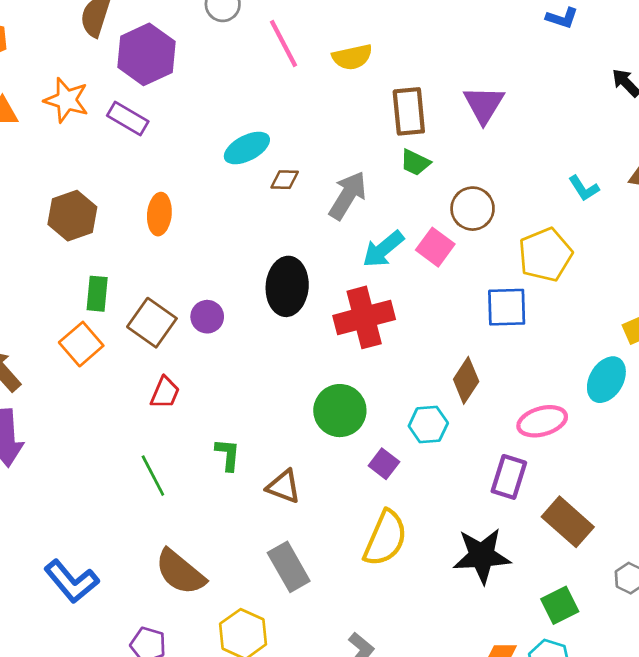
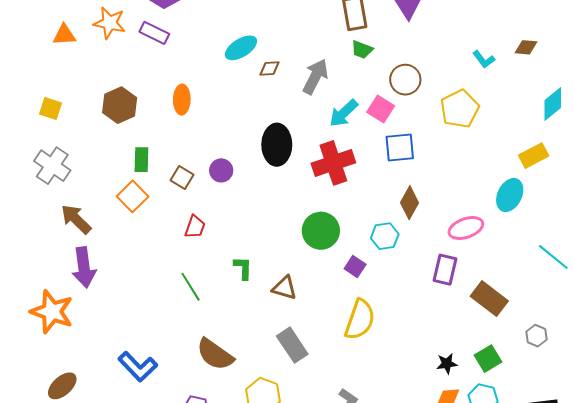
blue square: (507, 307) -> (400, 147), moved
brown square: (152, 323) -> (182, 178), size x0.7
black star: (482, 556) -> (447, 364), moved, size x0.5

